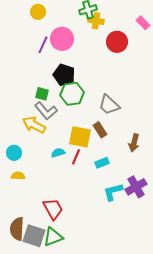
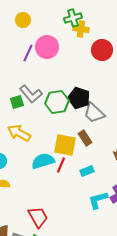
black pentagon: (64, 75) -> (79, 98), moved
green square: (42, 94) -> (17, 102), moved, turned -32
gray L-shape: (46, 111) -> (31, 94), moved
cyan semicircle: (58, 153) -> (43, 161), size x1.6

